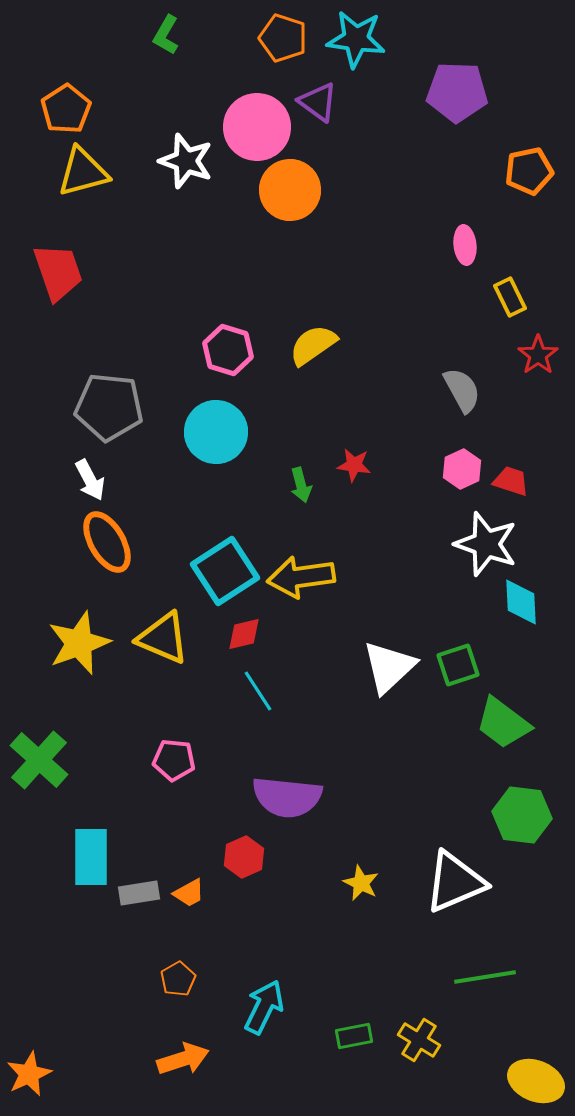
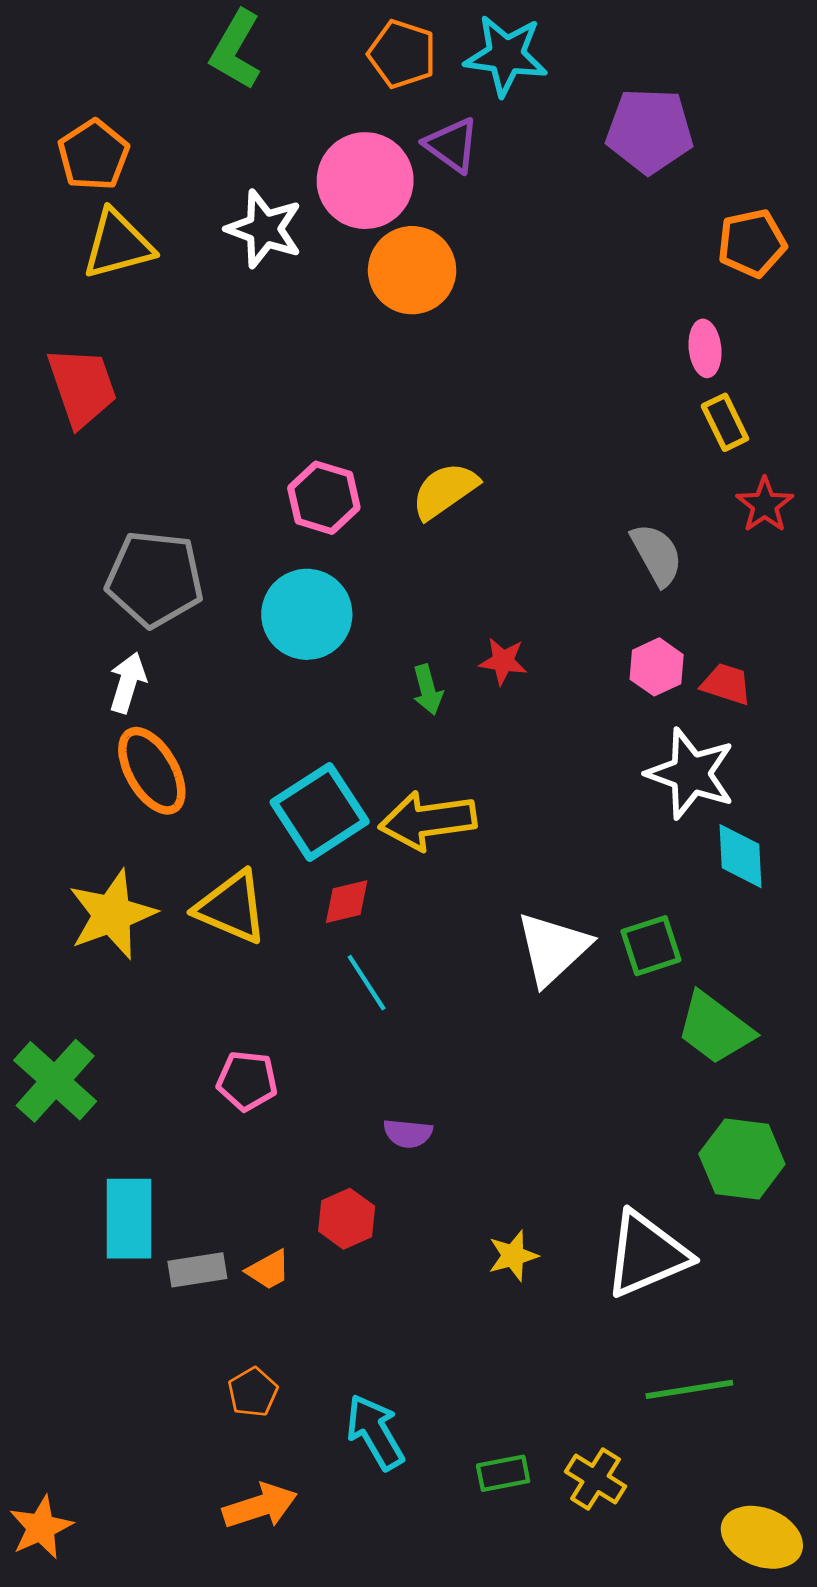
green L-shape: (166, 35) -> (236, 50), size x1.4
pink ellipse: (465, 245) -> (705, 348), moved
white arrow: (90, 480) -> (128, 683), turned -135
purple semicircle: (287, 797) -> (408, 1133), size x0.5
yellow star: (361, 883) -> (513, 1256), turned 30
cyan arrow: (264, 1007) -> (375, 1432), turned -56

